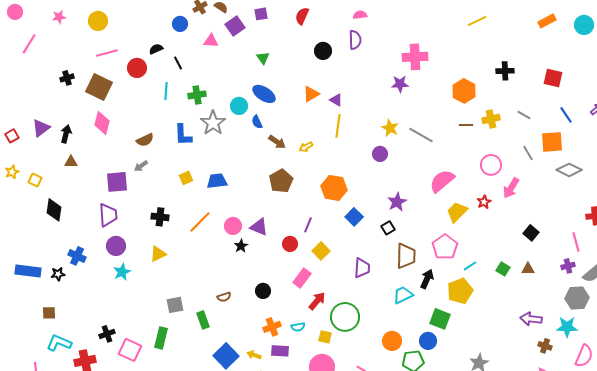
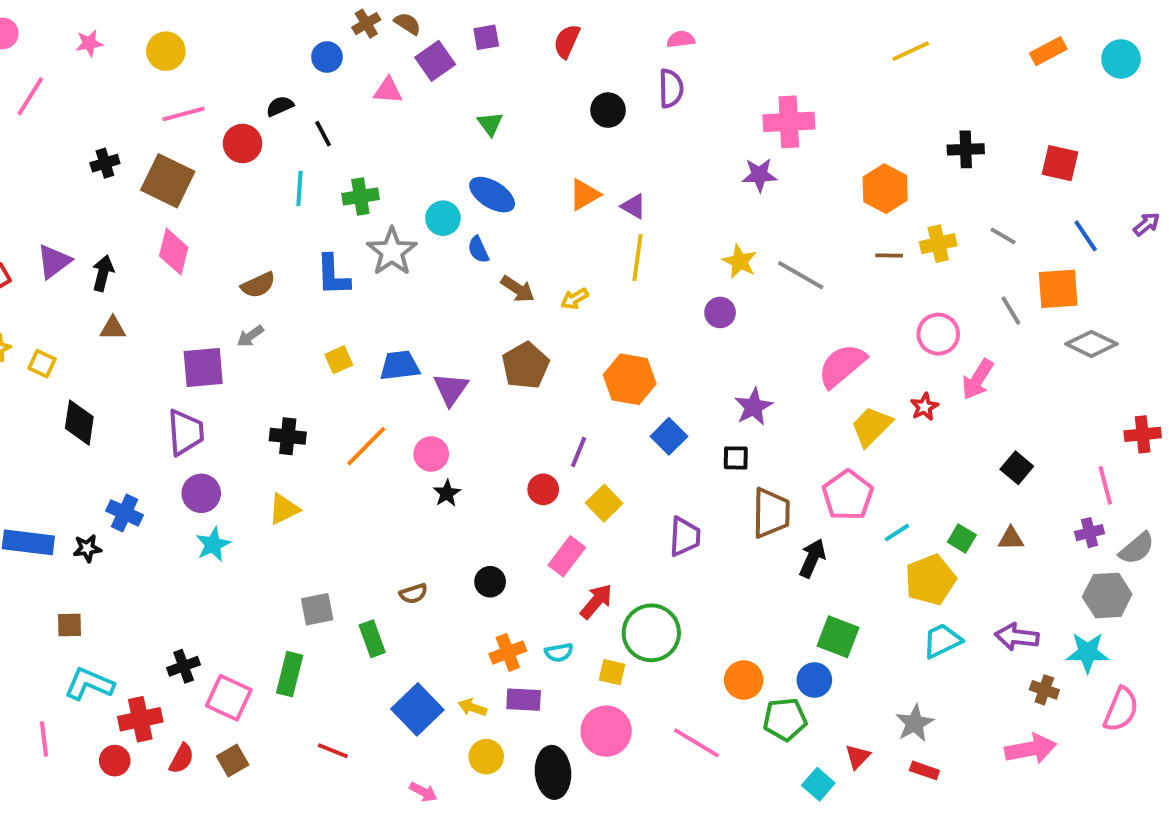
purple triangle: (259, 227) -> (451, 389), moved, turned 42
black square: (388, 228) -> (736, 458), turned 32
yellow pentagon: (460, 291) -> (930, 580), moved
cyan trapezoid: (403, 295) -> (942, 641), moved

